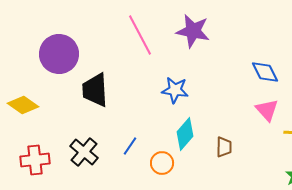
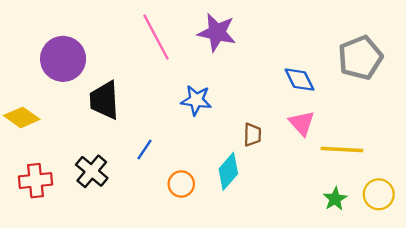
cyan diamond: (185, 134) -> (228, 171), moved
blue line: (130, 146) -> (145, 150), moved
brown trapezoid: (224, 147) -> (252, 135), moved

